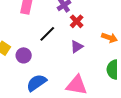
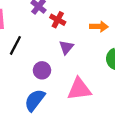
black line: (47, 34) -> (15, 45), moved
purple circle: (24, 55) -> (42, 70), moved

